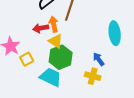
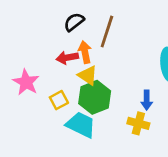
yellow square: (27, 59) -> (59, 100), moved
blue arrow: (99, 59) -> (147, 100), turned -144

